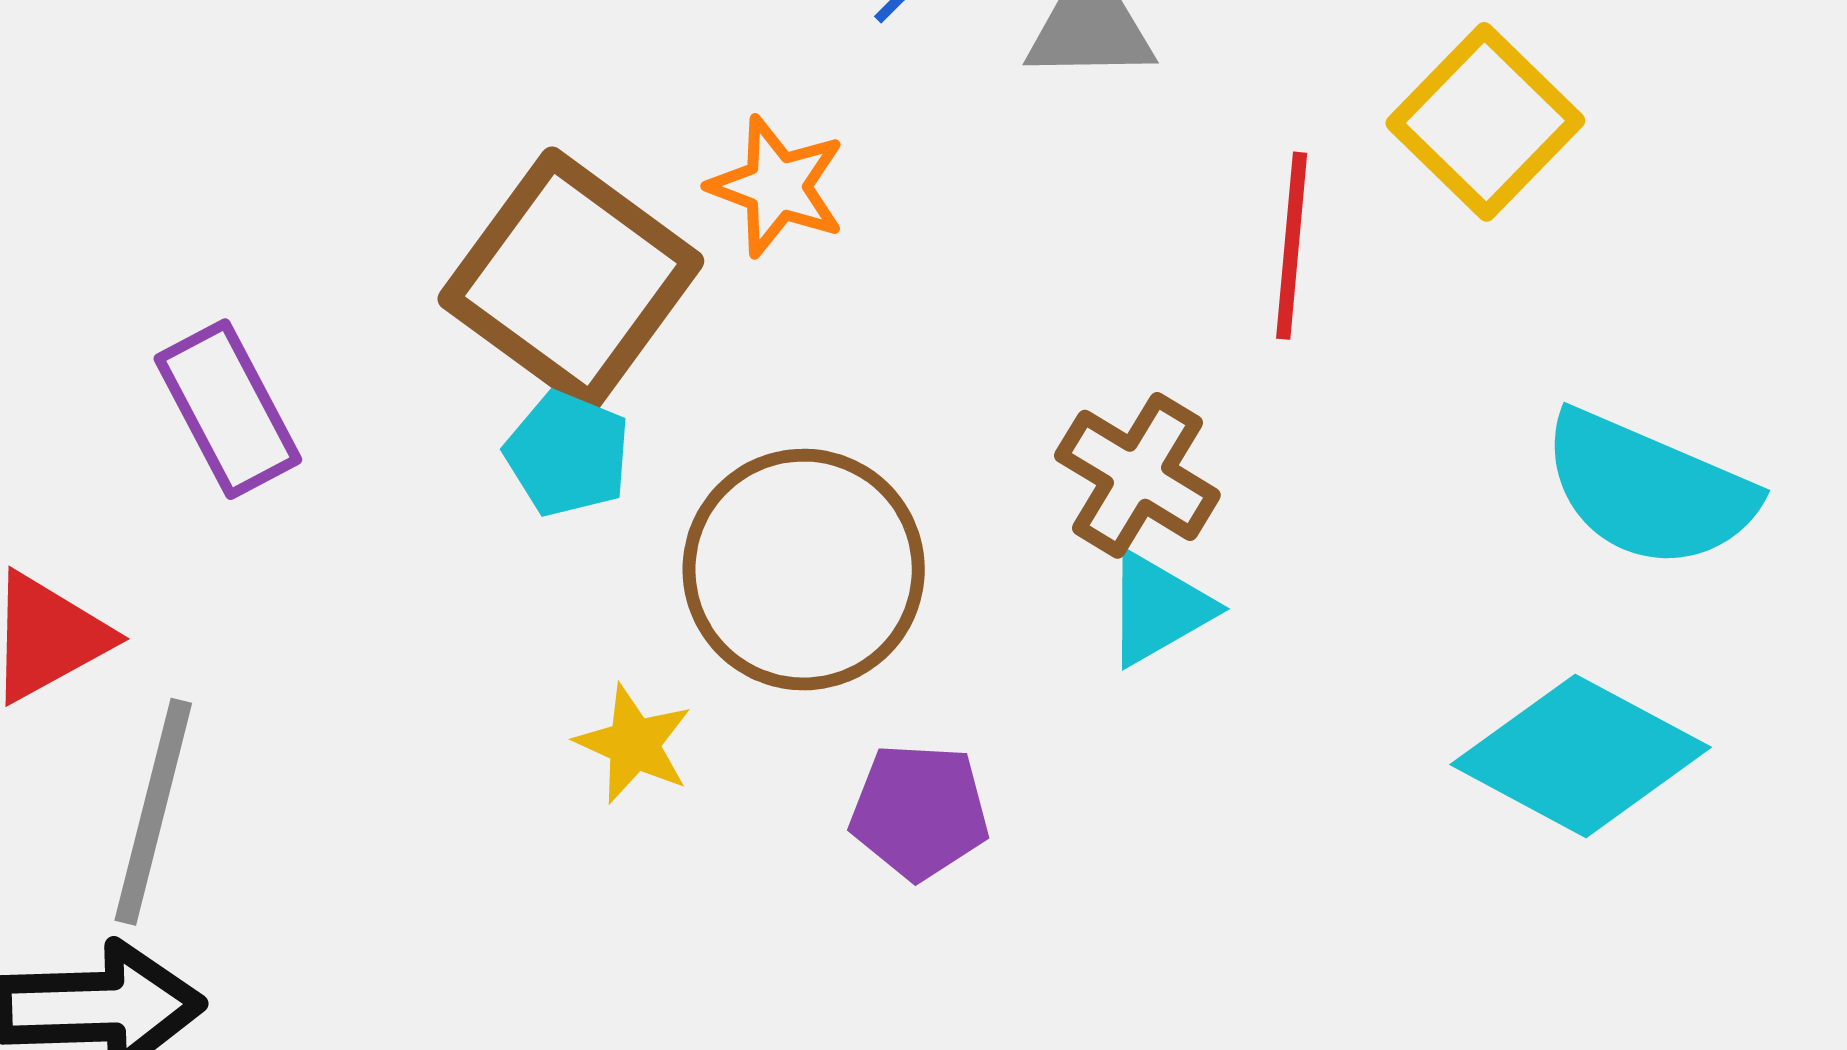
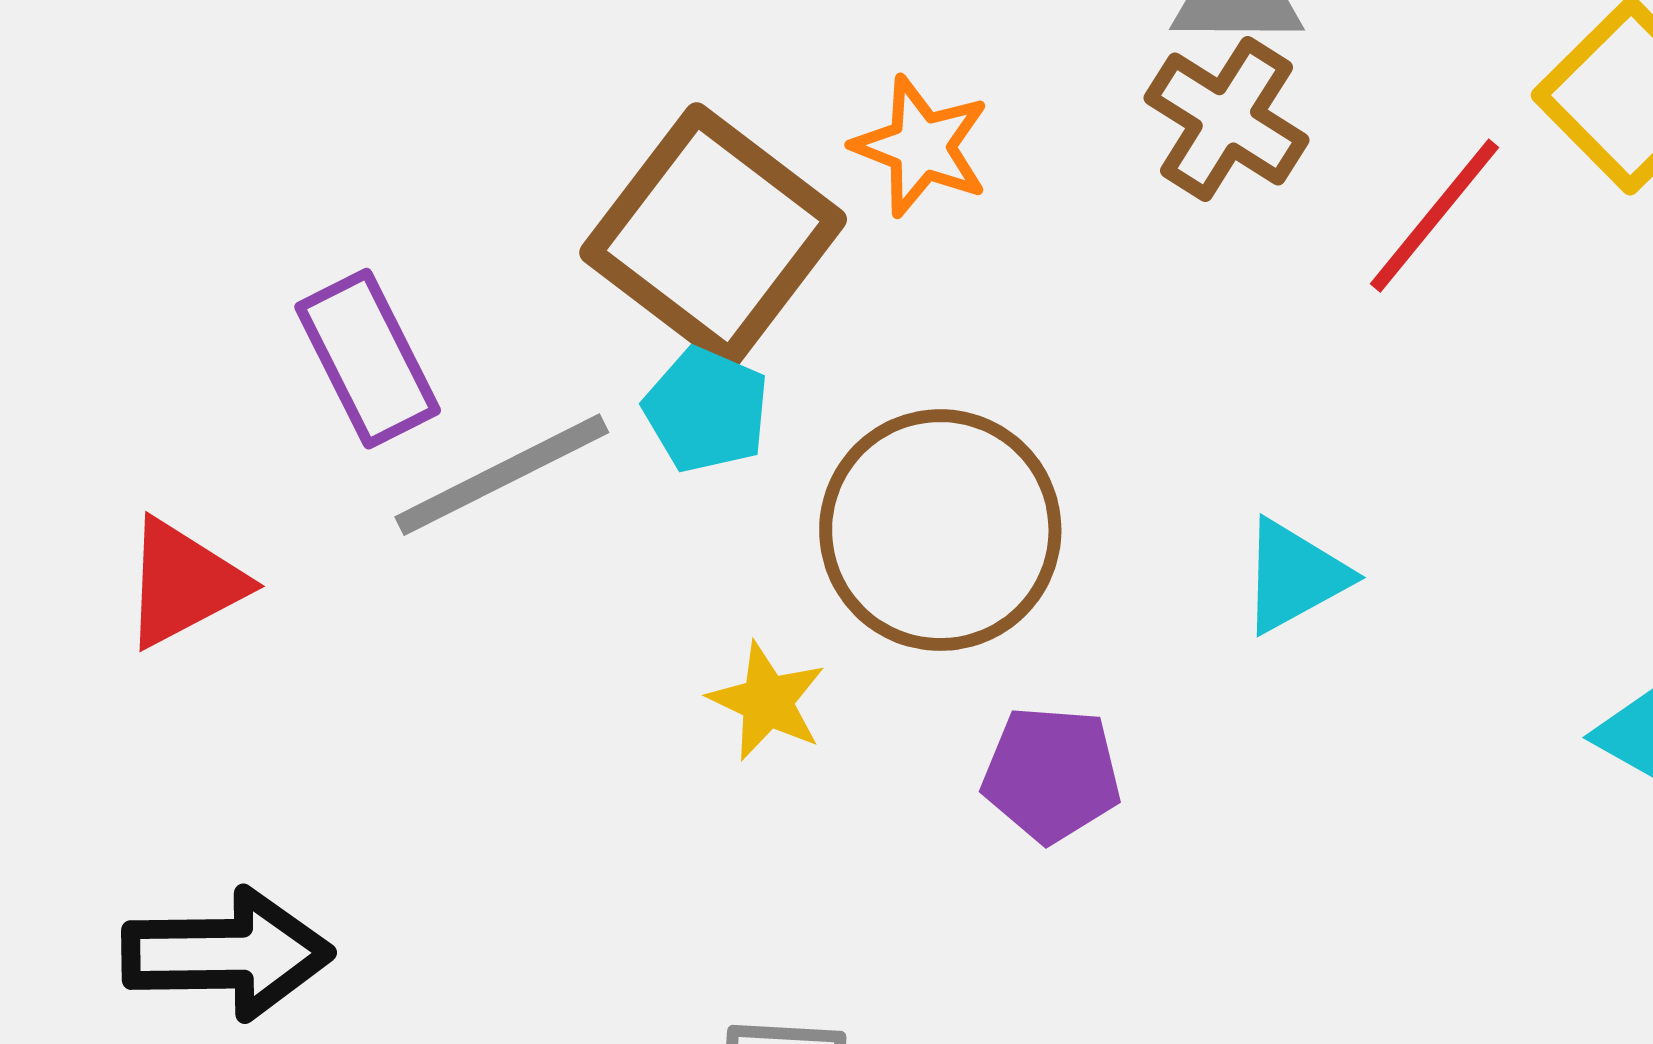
red line: (1292, 246) -> (1435, 216), turned 33
brown cross: (1137, 475) -> (1226, 119), moved
gray line: (153, 812) -> (502, 475), moved, turned 48

